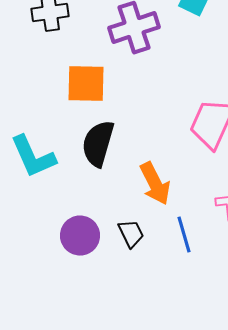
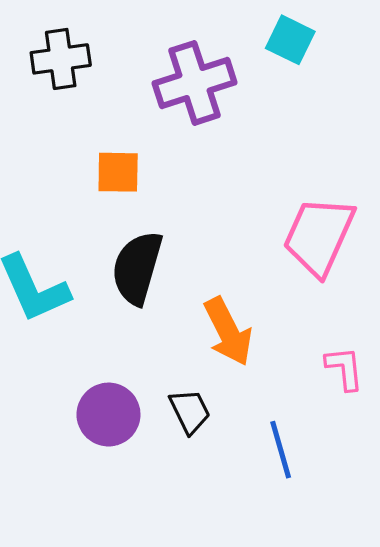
orange square: (86, 84) -> (118, 172), size x0.7
blue line: (184, 235) -> (281, 450), moved

